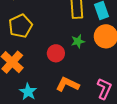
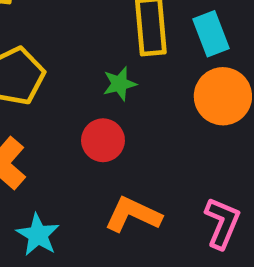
green star: (78, 41) -> (120, 84), moved

